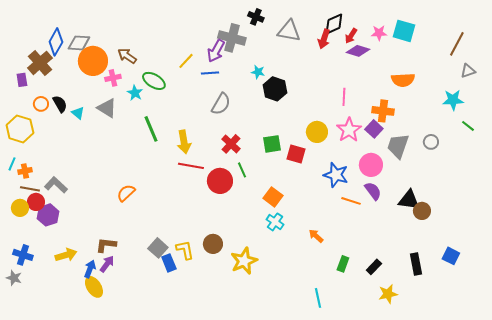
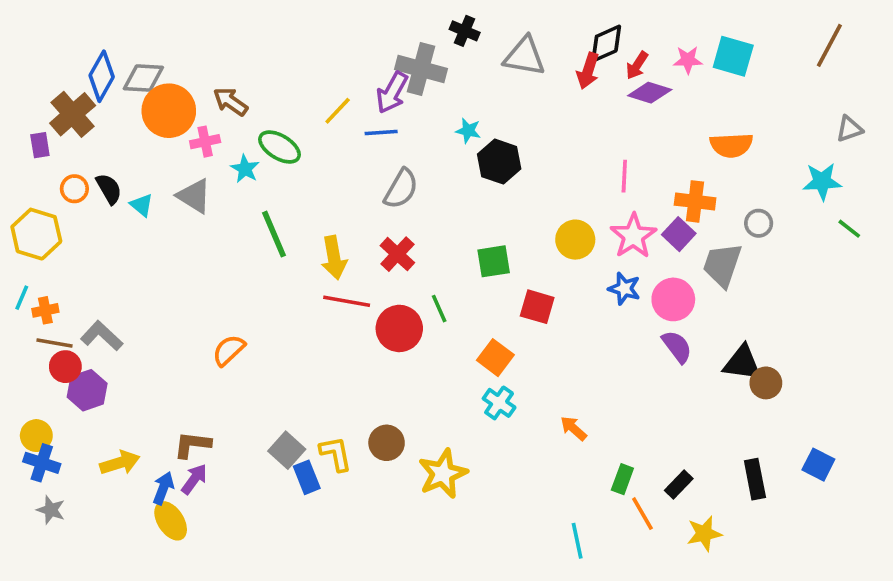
brown line: (457, 44) -> (829, 45), moved
gray circle: (431, 142) -> (759, 223), moved
red cross: (231, 144) -> (397, 254), moved
red square: (296, 154) -> (537, 307), moved
blue star: (336, 175) -> (624, 289), moved, size x0.7
orange line: (351, 201) -> (642, 514), moved, turned 42
yellow circle: (20, 208) -> (36, 436), moved
gray star: (14, 278) -> (51, 510), moved

